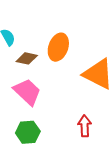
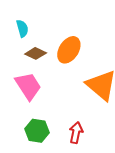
green hexagon: (28, 132) -> (37, 131), moved

